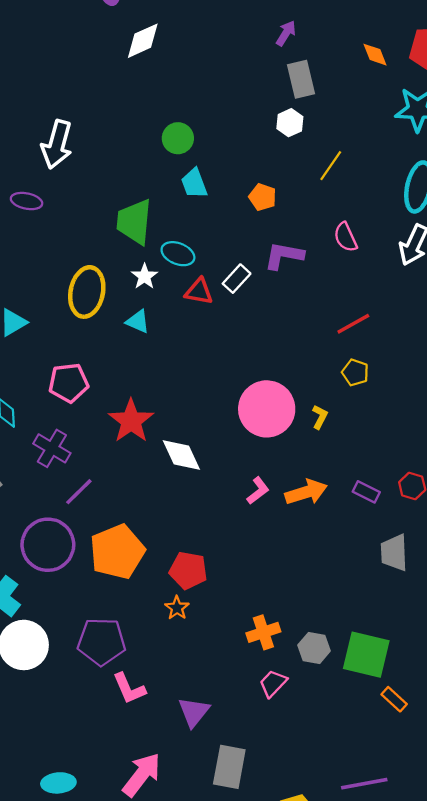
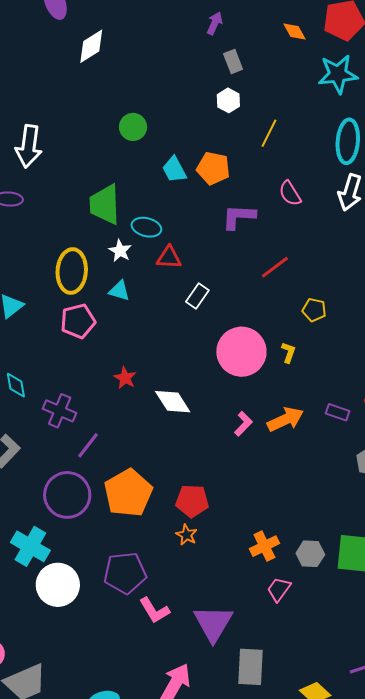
gray rectangle: (301, 79) -> (233, 62), size x0.7
cyan trapezoid: (194, 183) -> (174, 170), moved
orange pentagon: (263, 197) -> (213, 168), size x1.4
white rectangle: (237, 279) -> (197, 296), moved
red line: (353, 324) -> (275, 267), moved
pink pentagon: (69, 383) -> (78, 321), moved
red star: (131, 421) -> (125, 378), size x0.6
purple triangle: (194, 712) -> (213, 623), size x1.4

